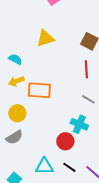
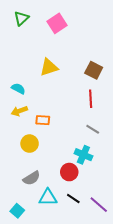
orange rectangle: (39, 90) -> (43, 120), size x0.6
yellow circle: (17, 113) -> (30, 144), moved
gray semicircle: (14, 137) -> (32, 178), moved

